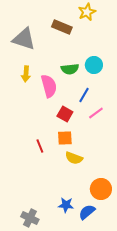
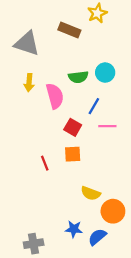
pink line: (96, 113) -> (107, 126), turned 35
yellow semicircle: (74, 158) -> (91, 193), moved
gray cross: (30, 218) -> (34, 244), turned -36

